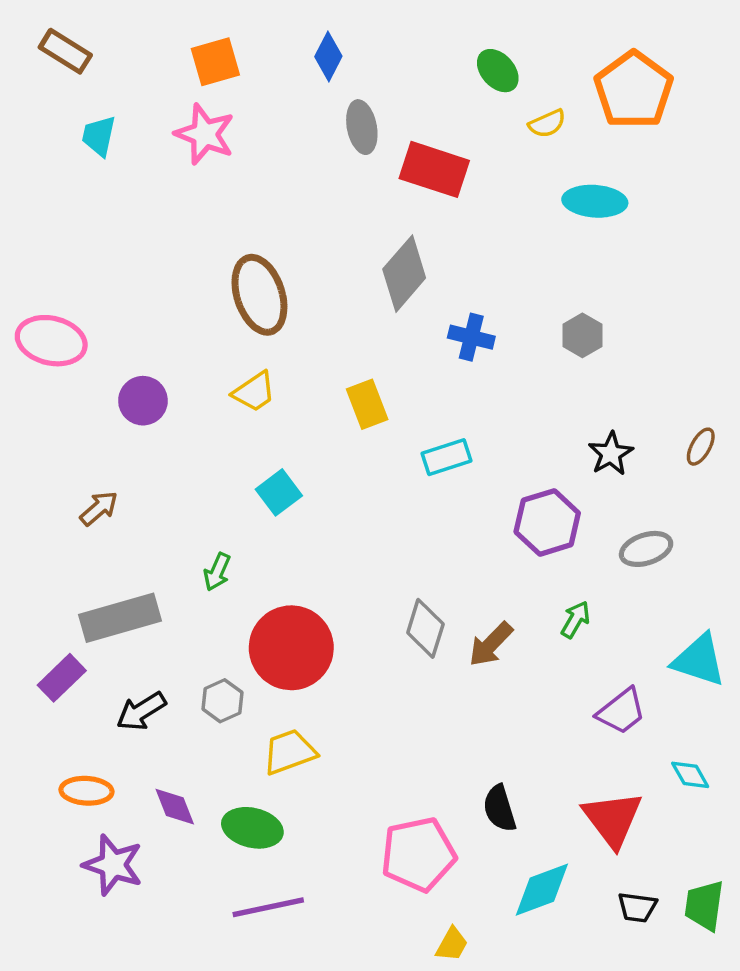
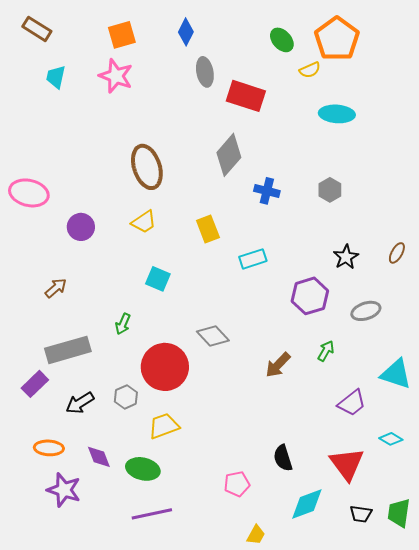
orange pentagon: (634, 90) -> (337, 39), moved
cyan square: (279, 492) -> (158, 279), turned -30
gray diamond: (425, 628) -> (213, 336), moved, turned -60
cyan diamond: (690, 775) -> (391, 439), turned -30
pink pentagon: (418, 854) -> (237, 484), size x0.6

